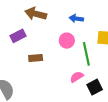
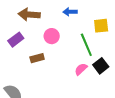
pink circle: (67, 41) -> (52, 36), moved
black square: (95, 87) -> (101, 66), moved

